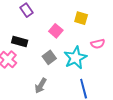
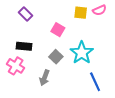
pink semicircle: (98, 44) -> (99, 10), moved
gray arrow: (41, 86) -> (45, 78), moved

